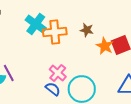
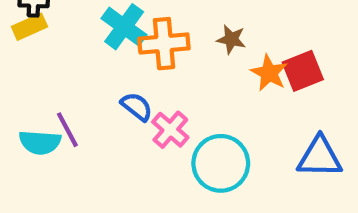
blue semicircle: (53, 89) -> (137, 107), moved

